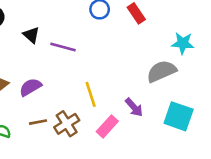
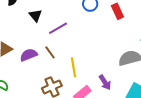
purple line: (63, 47) -> (58, 28), turned -54
brown line: (38, 122) -> (50, 52), moved, turned 56

